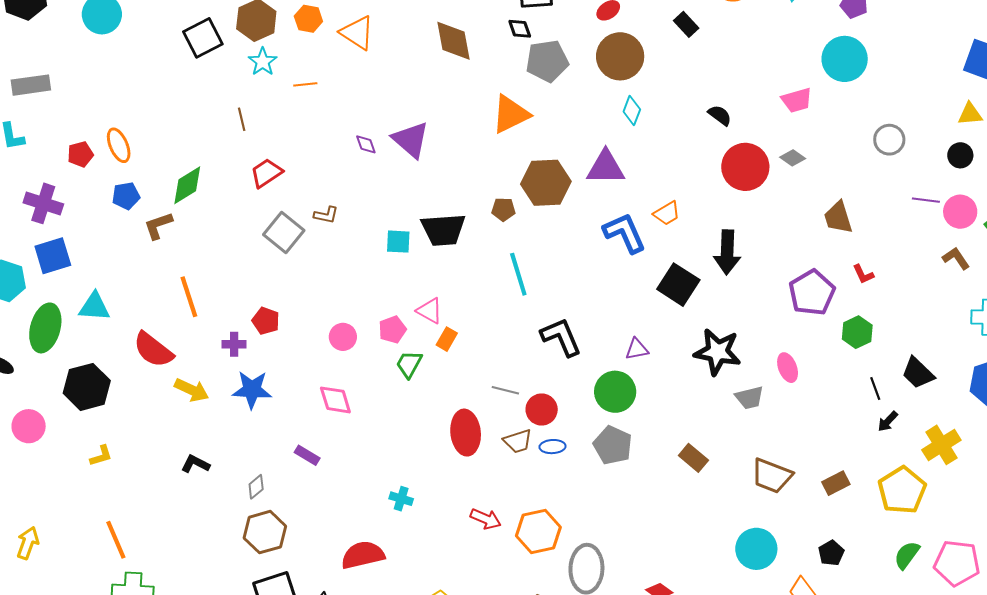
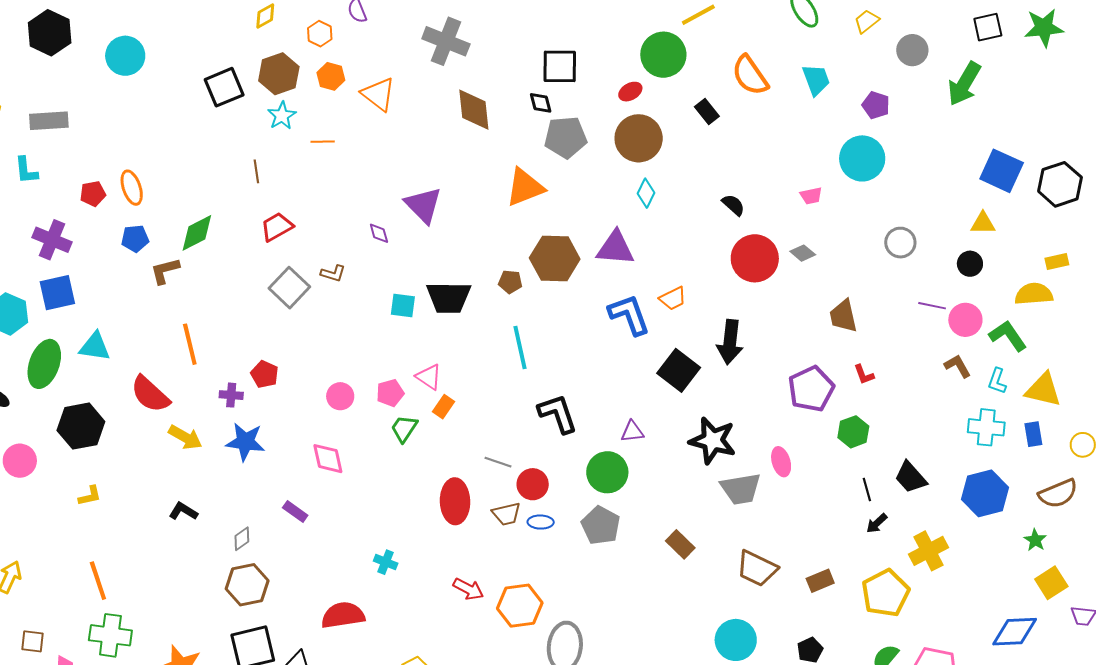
pink trapezoid: (797, 100) -> (811, 196), size x0.7
purple diamond: (366, 144) -> (379, 233), moved
gray trapezoid: (749, 398) -> (741, 489), size x1.4

